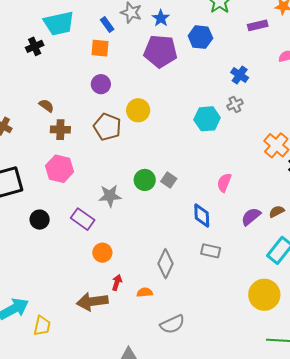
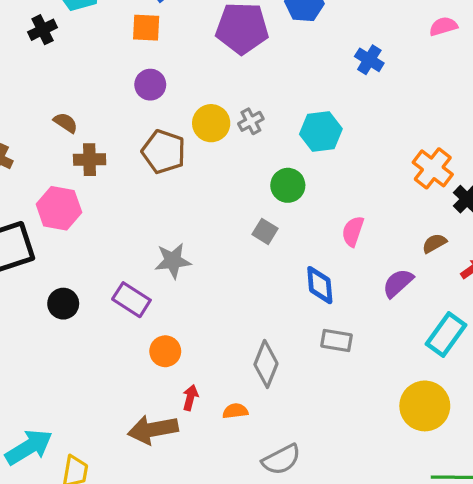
gray cross: (235, 104) -> (251, 121), moved
pink hexagon: (60, 169) -> (59, 208), moved
green circle: (145, 180) -> (288, 185), moved
brown semicircle: (277, 211) -> (434, 243), moved

